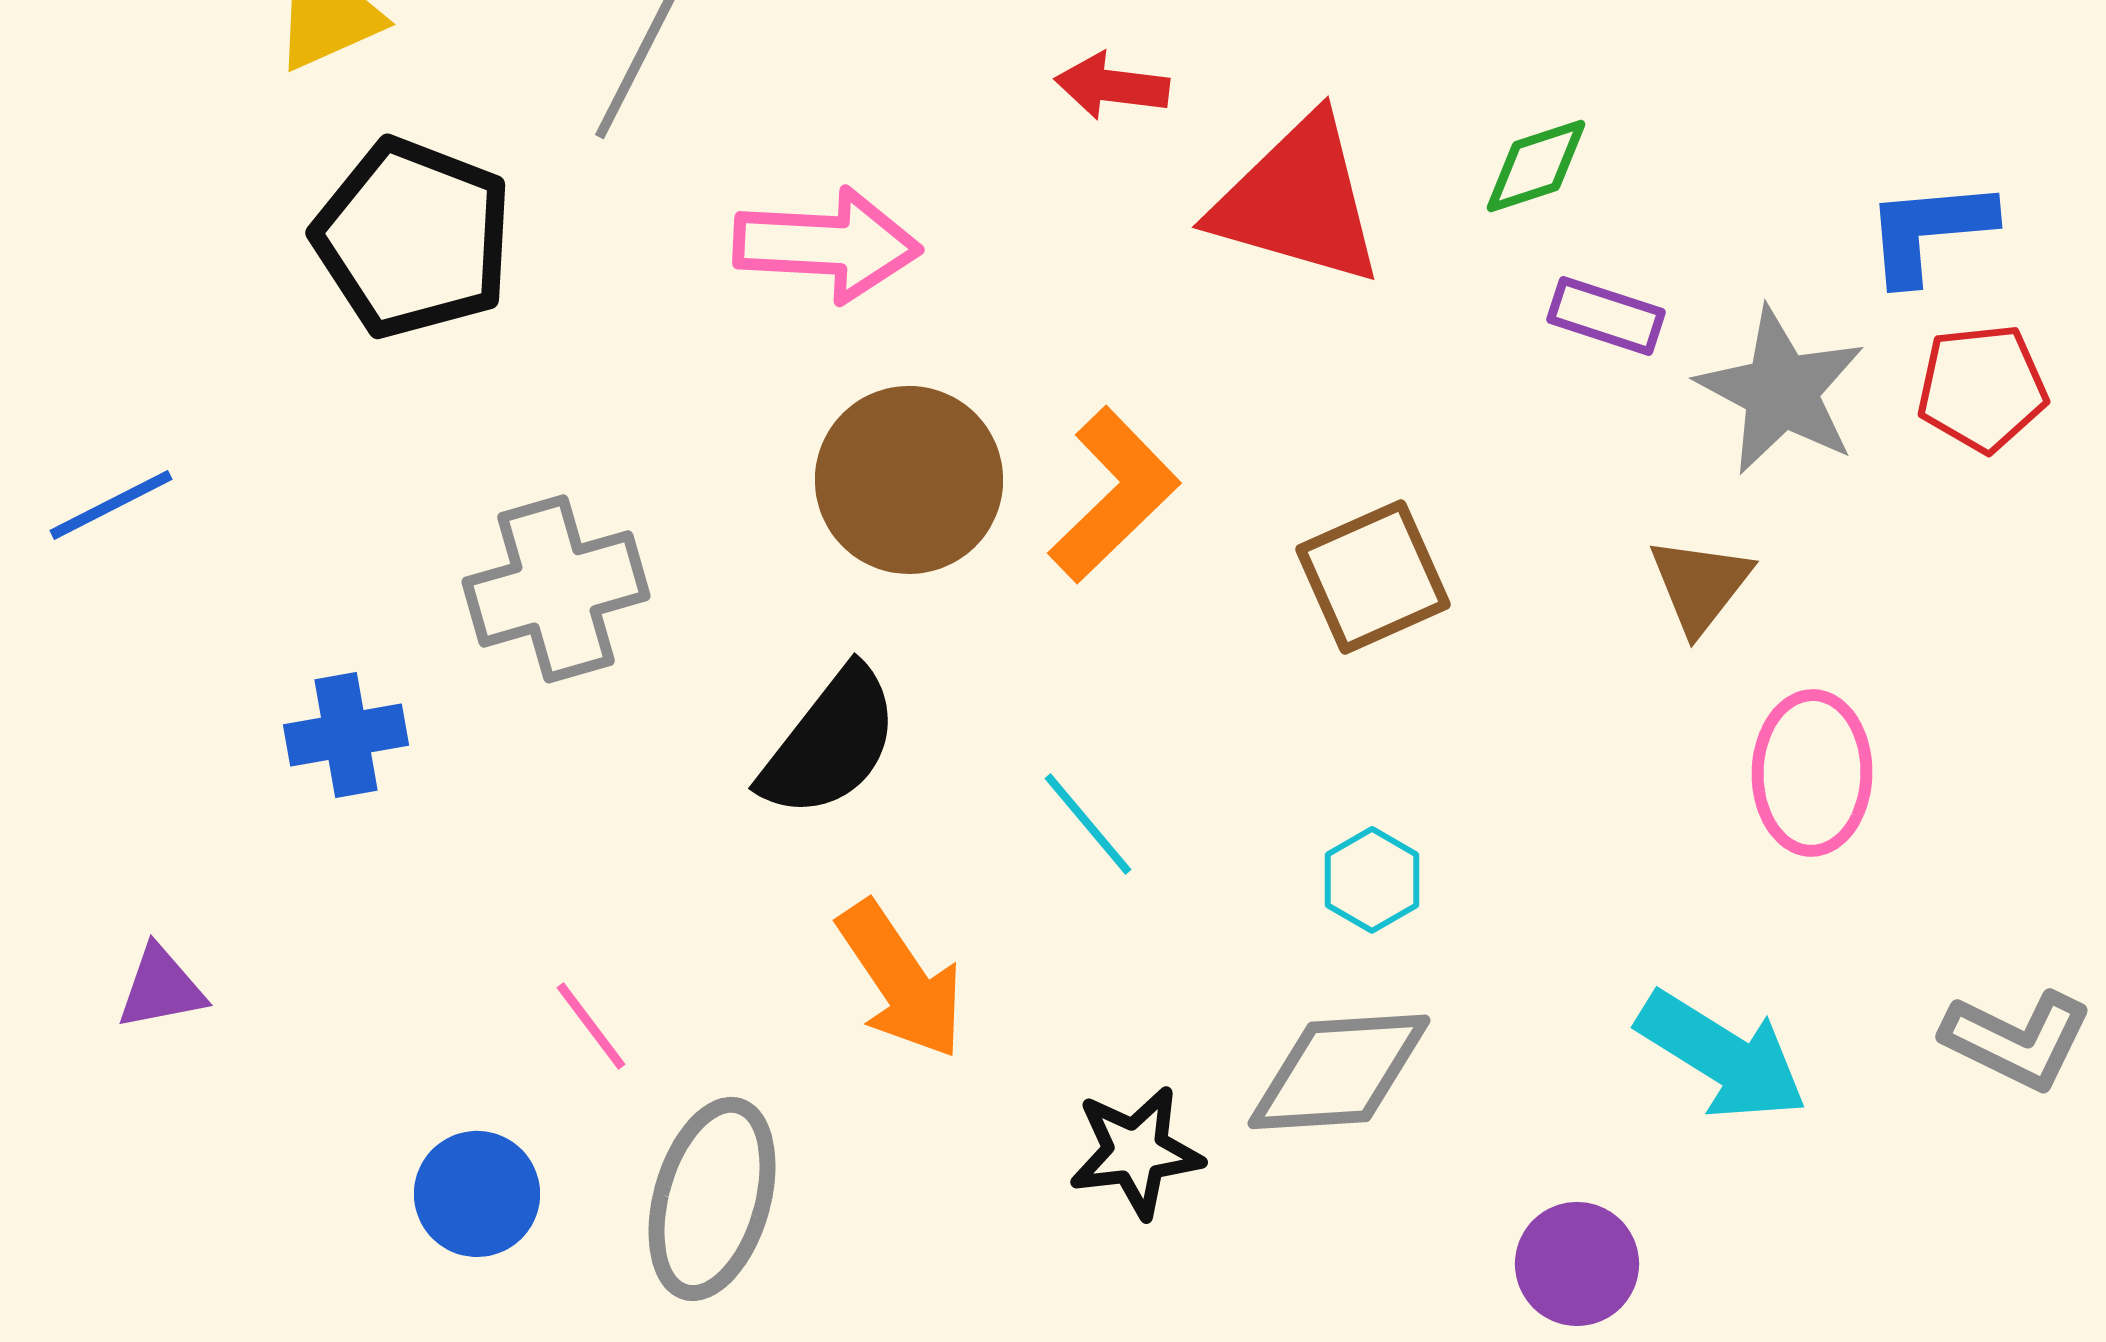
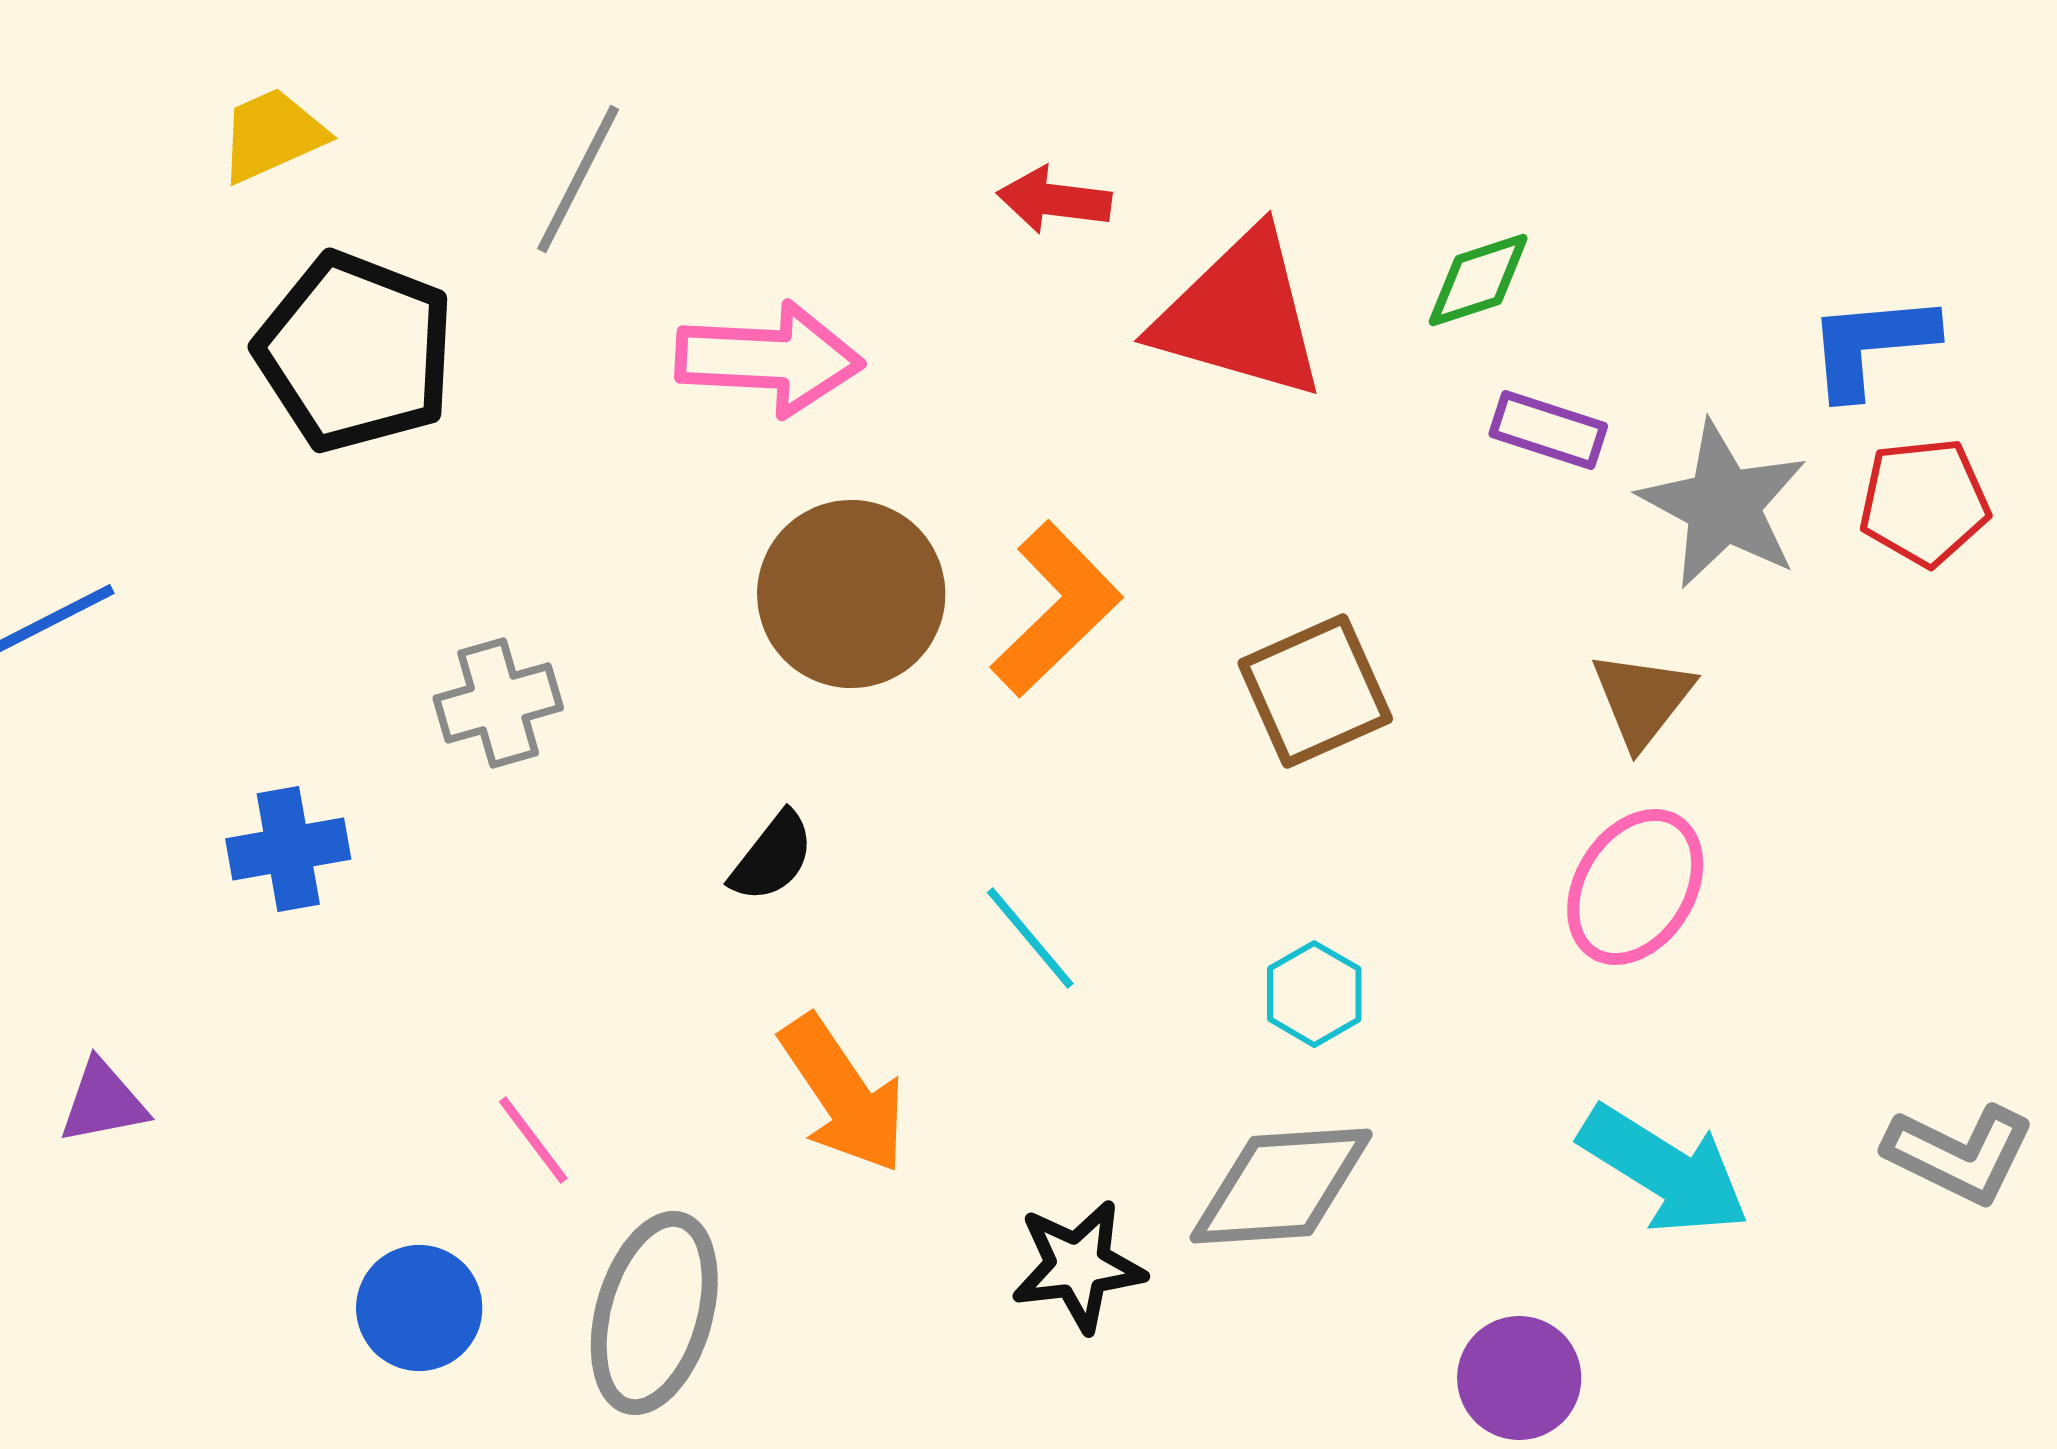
gray cross: (556, 589) -> (498, 703), size x0.7
black semicircle: (830, 743) -> (772, 857), size x0.6
pink ellipse: (1812, 773) -> (1635, 887), moved, turned 31

